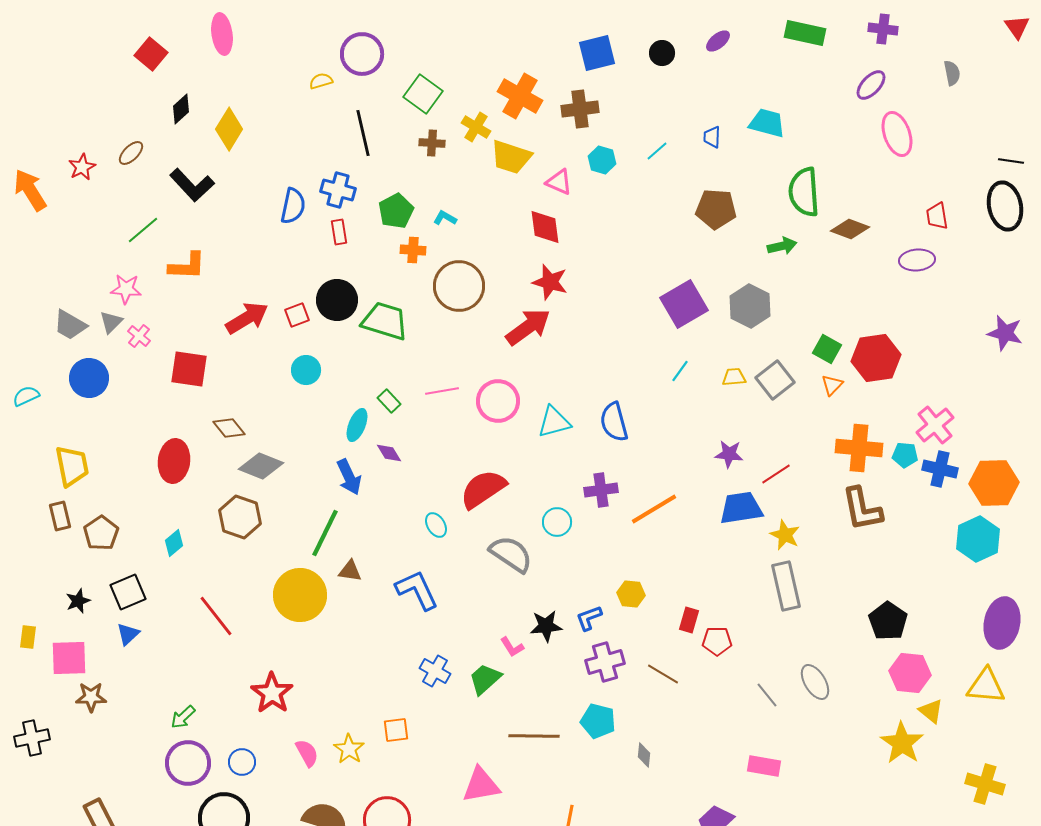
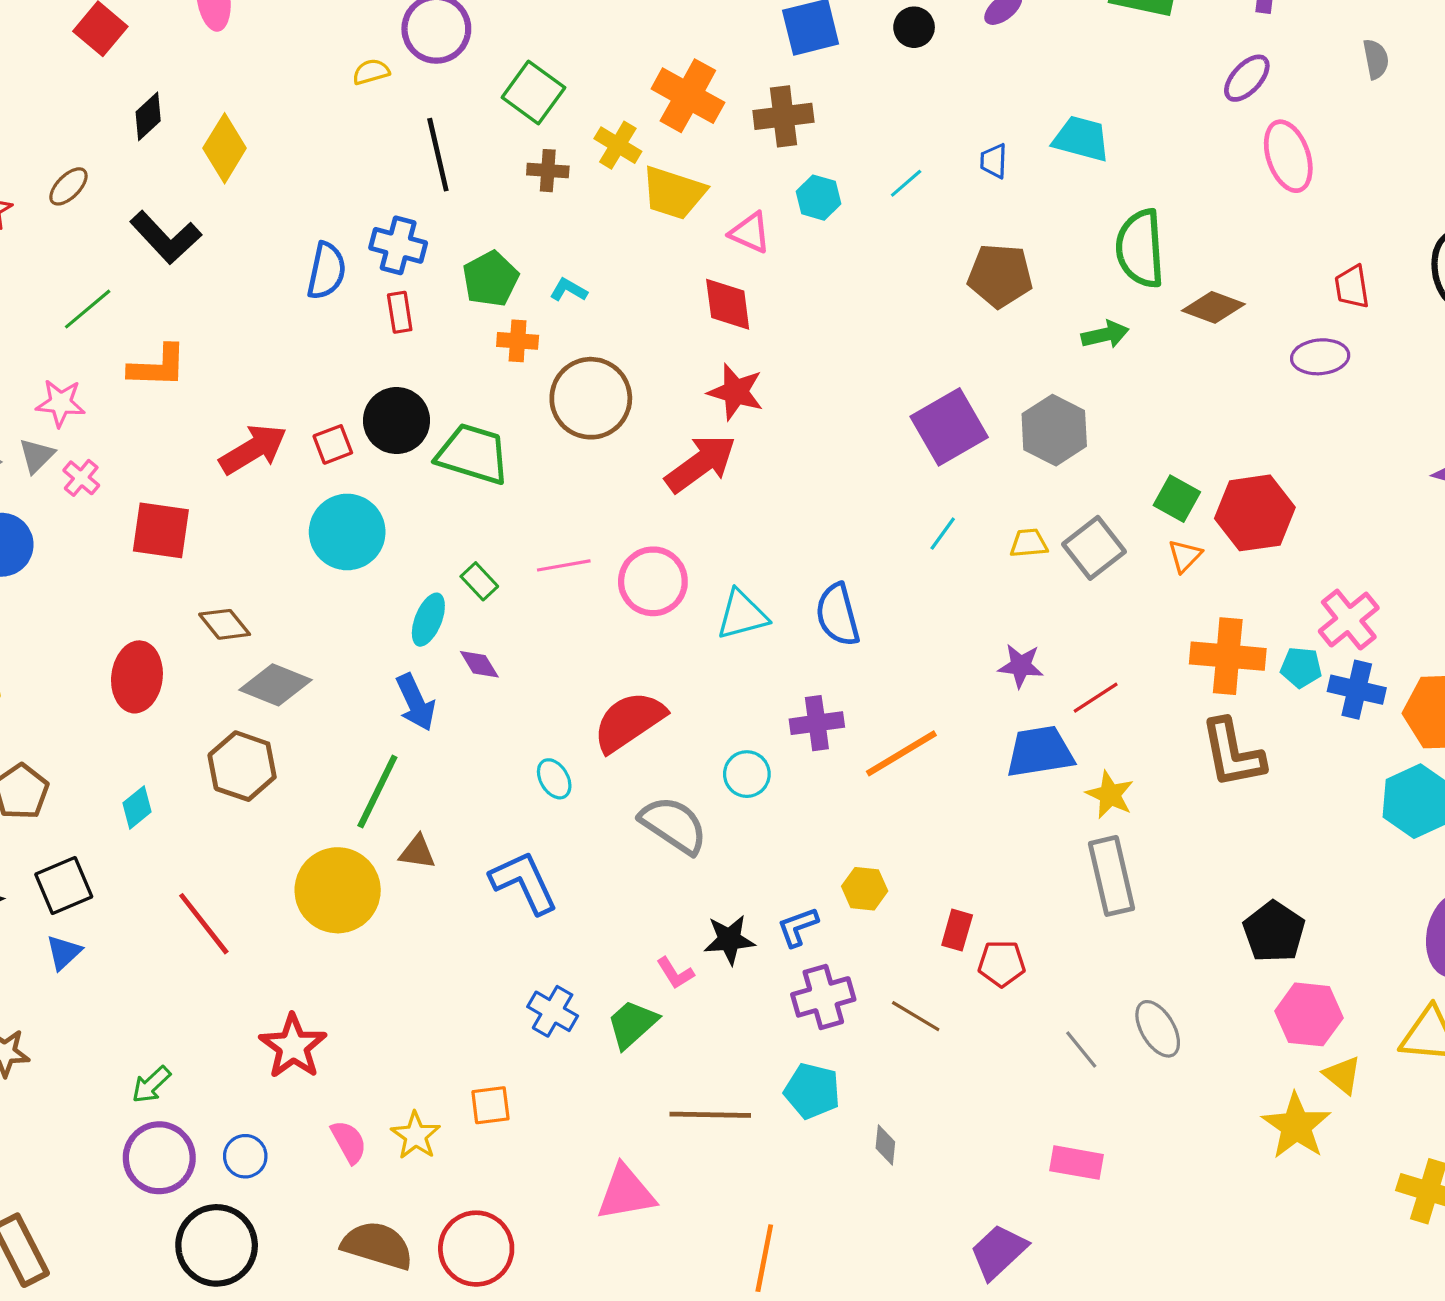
cyan circle: (306, 370) -> (347, 532), size x1.6

